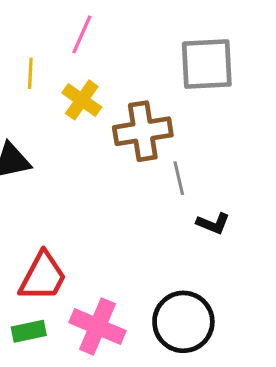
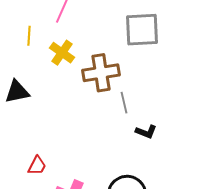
red trapezoid: (43, 277) -> (37, 166), size x0.6

